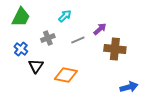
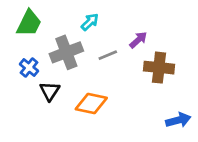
gray cross: (48, 38) -> (66, 52), size x1.6

